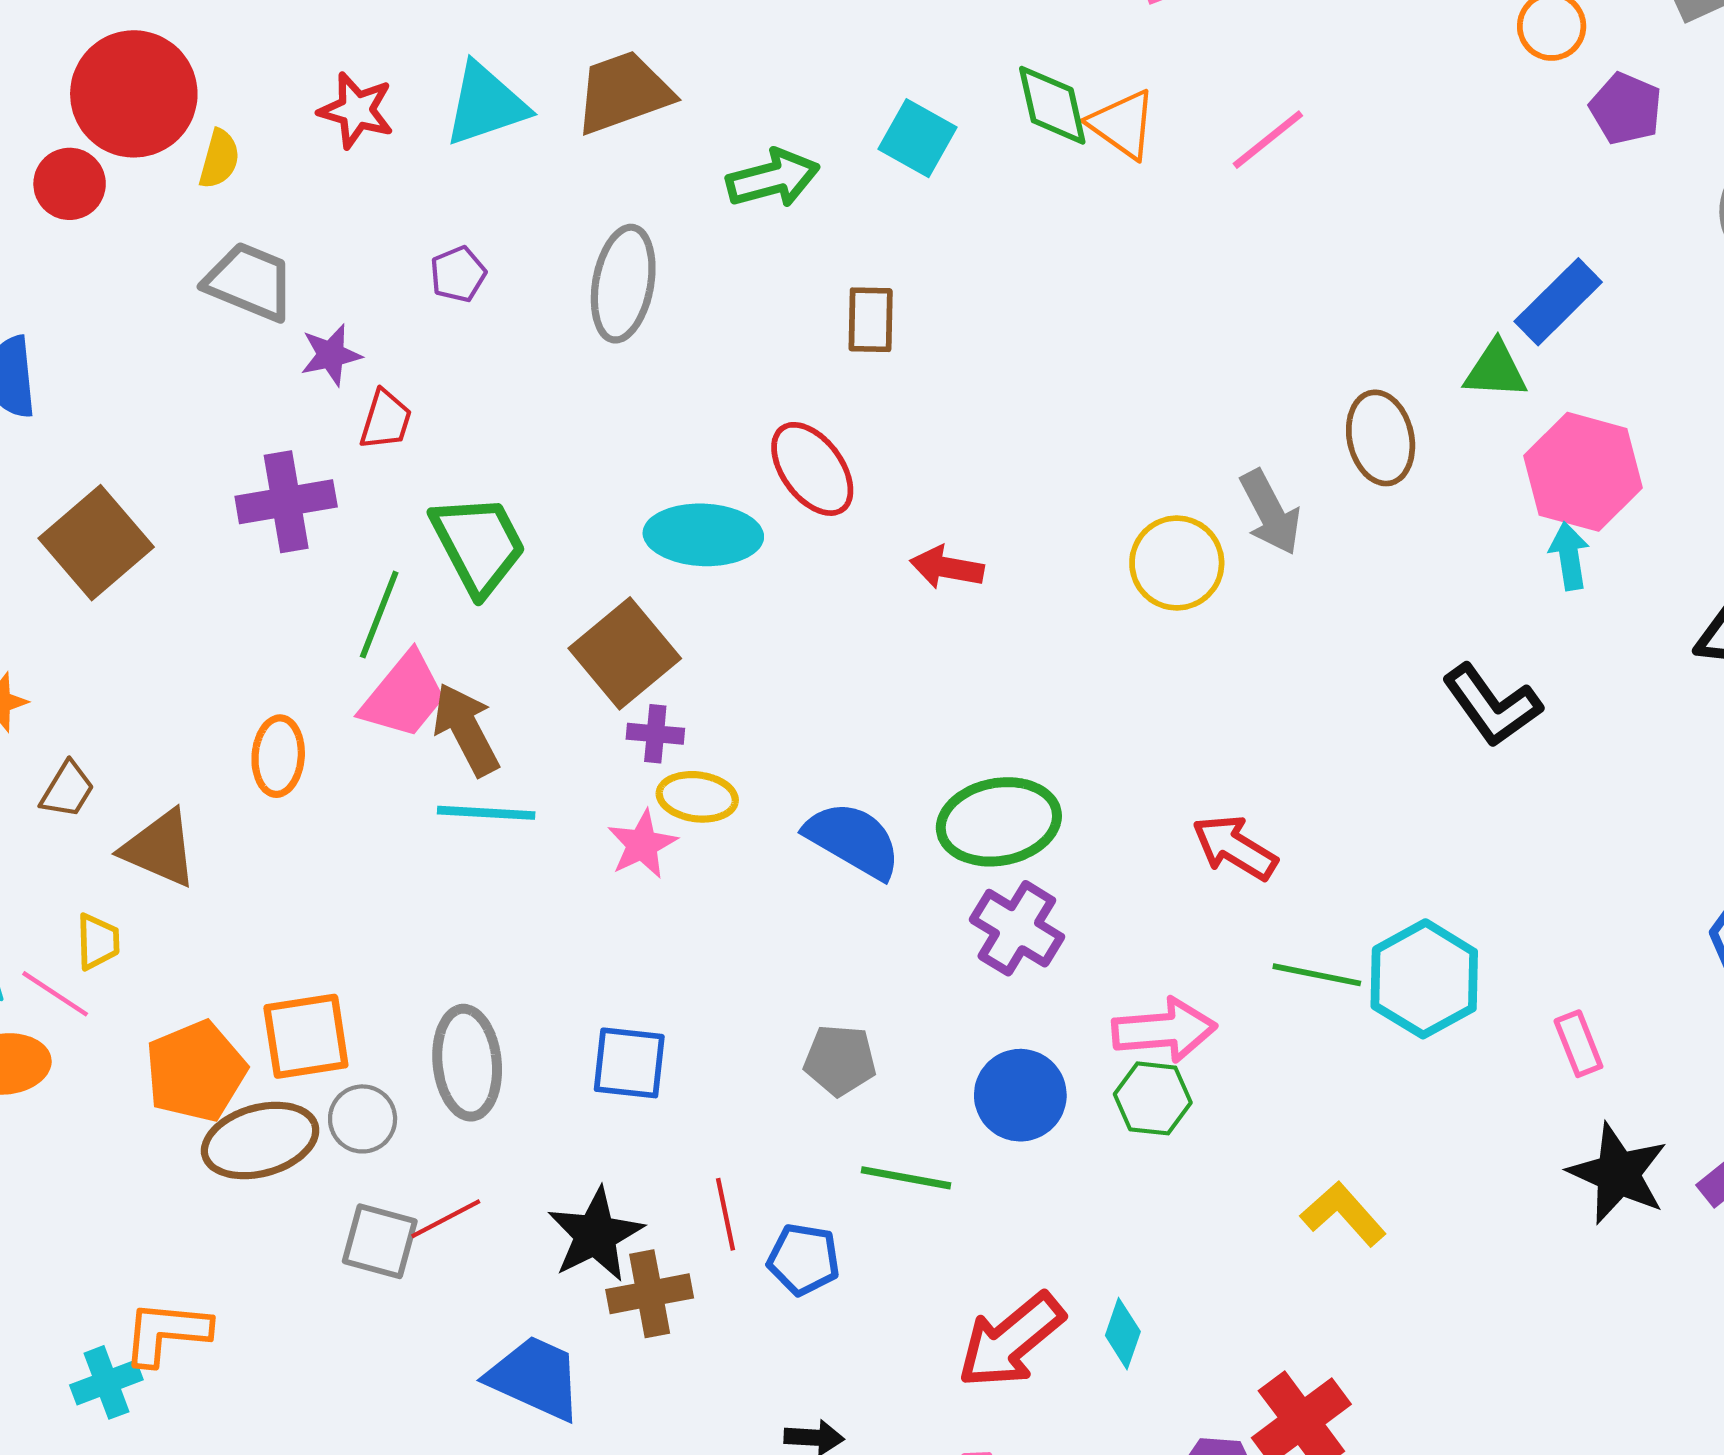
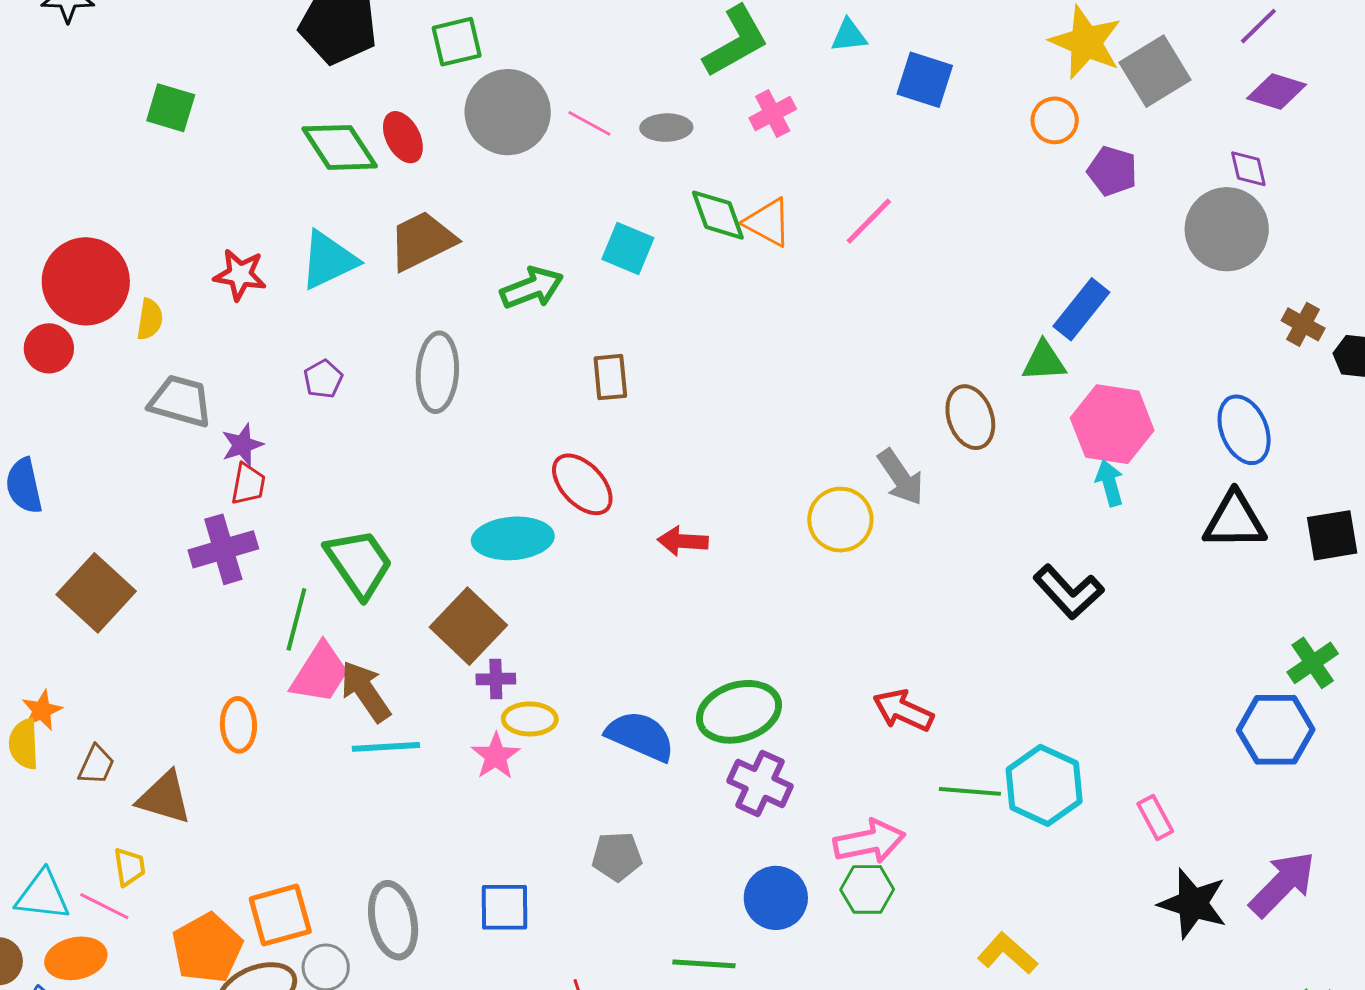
red trapezoid: (386, 420) -> (248, 484), moved
gray pentagon: (840, 1060) -> (617, 856), moved

